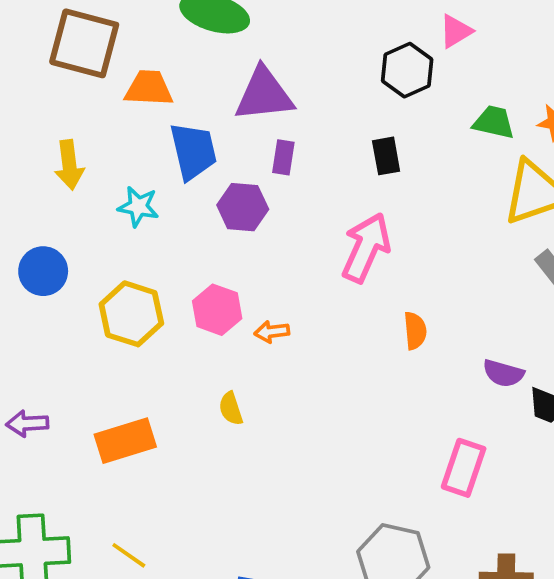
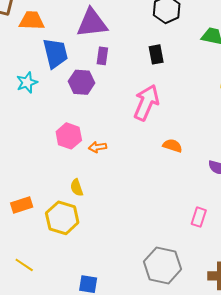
cyan star: (138, 207) -> (27, 83), turned -30
yellow hexagon: (131, 314) -> (62, 218), moved
orange semicircle: (415, 331) -> (172, 146), turned -66
orange rectangle: (125, 441) -> (22, 205), size x0.7
pink rectangle: (464, 468) -> (199, 217), size x0.7

